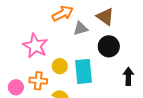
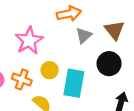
gray triangle: (81, 28) -> (84, 36), turned -42

